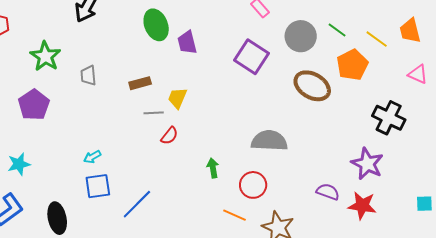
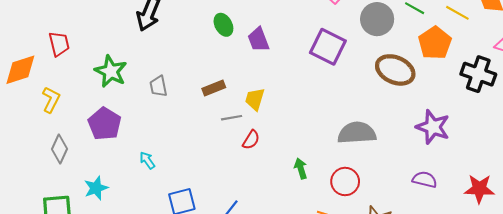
green ellipse: (156, 25) -> (223, 25), size x0.7
black cross: (389, 118) -> (478, 74), moved
cyan arrow: (92, 157) -> (147, 160), moved, turned 90
purple star: (367, 164) -> (433, 127), moved
red star: (362, 206) -> (479, 189), moved

